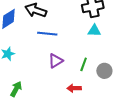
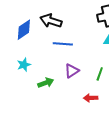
green arrow: (16, 89) -> (46, 83), moved, turned 42

